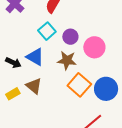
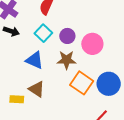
black arrow: (13, 63) -> (11, 31), moved
yellow rectangle: (13, 94) -> (17, 99), turned 40

